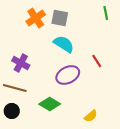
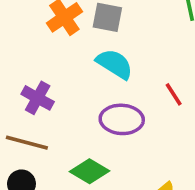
purple ellipse: (68, 75) -> (122, 119), turned 30

